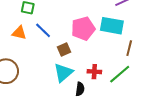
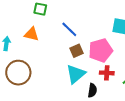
pink pentagon: (83, 29) -> (101, 50), moved
blue line: (43, 30) -> (69, 29), moved

